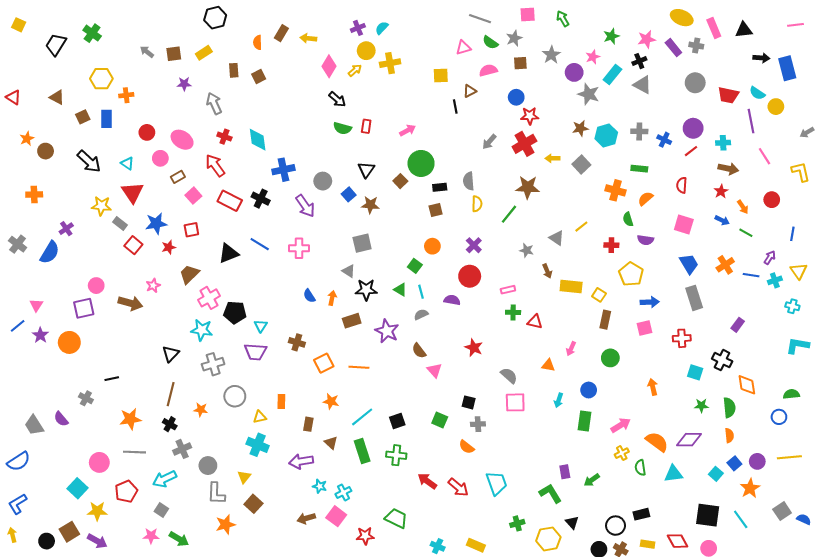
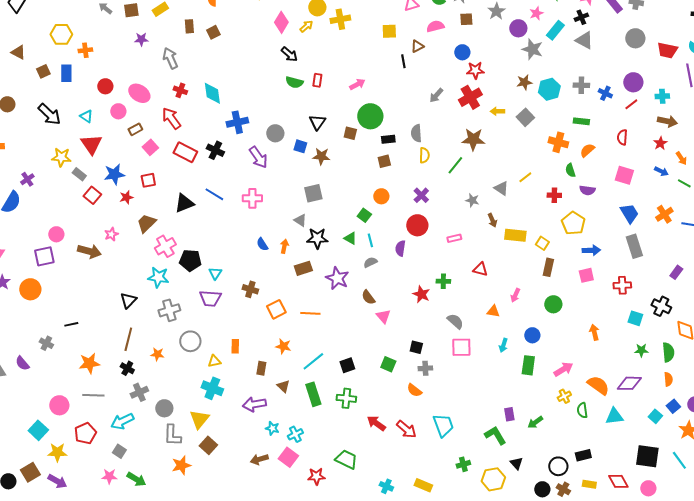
brown square: (400, 181) -> (350, 133), turned -32
blue square: (349, 194) -> (300, 146), turned -32
purple semicircle: (452, 300) -> (400, 248), turned -91
green cross: (513, 312) -> (443, 281), moved
yellow triangle: (244, 477) -> (199, 419), size x1.5

